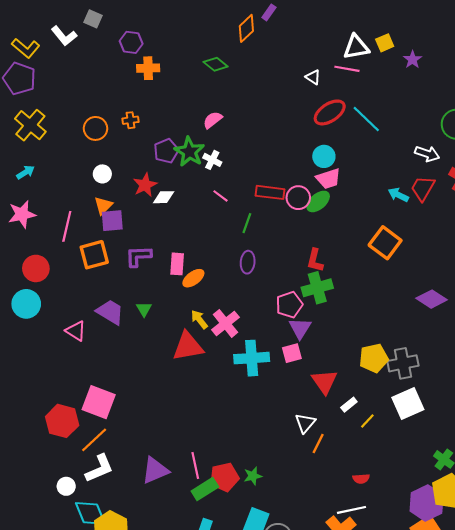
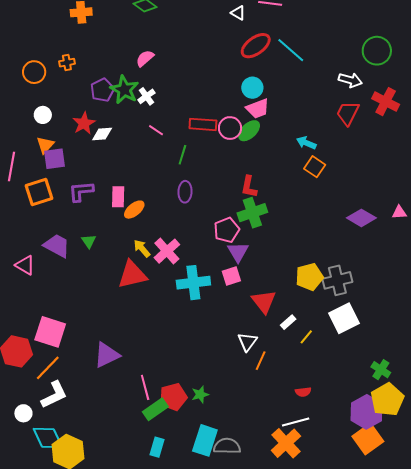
white cross: (212, 160) -> (146, 96), turned 30
cyan arrow: (398, 195) -> (306, 143), moved
orange square: (385, 243) -> (315, 167), size x0.7
purple triangle: (155, 470) -> (107, 355), moved

